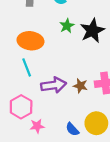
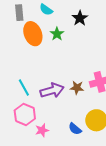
black star: (92, 31) -> (80, 18), moved, size x0.7
orange ellipse: (30, 41) -> (33, 34), moved, turned 70
cyan line: (27, 67) -> (24, 87), moved

